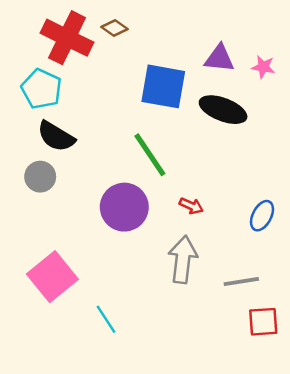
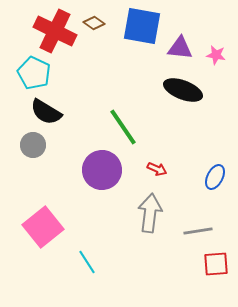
blue square: (163, 86) -> (142, 26), moved

